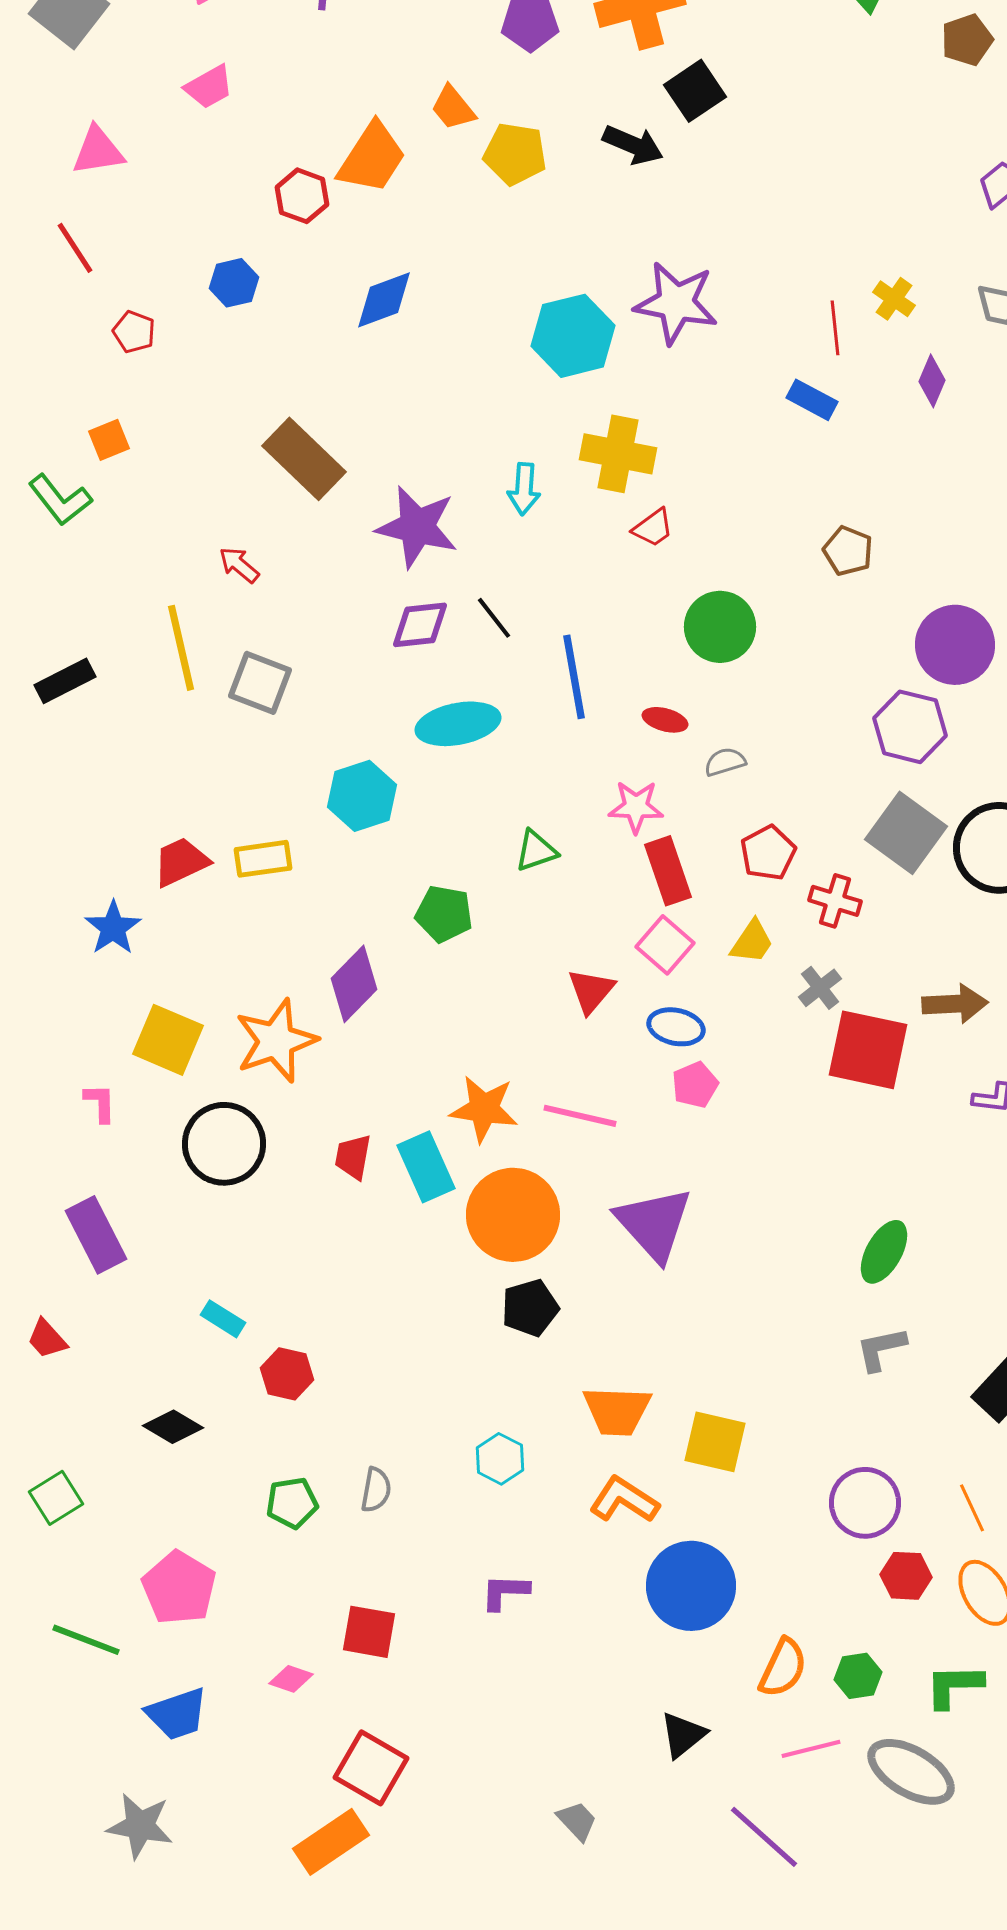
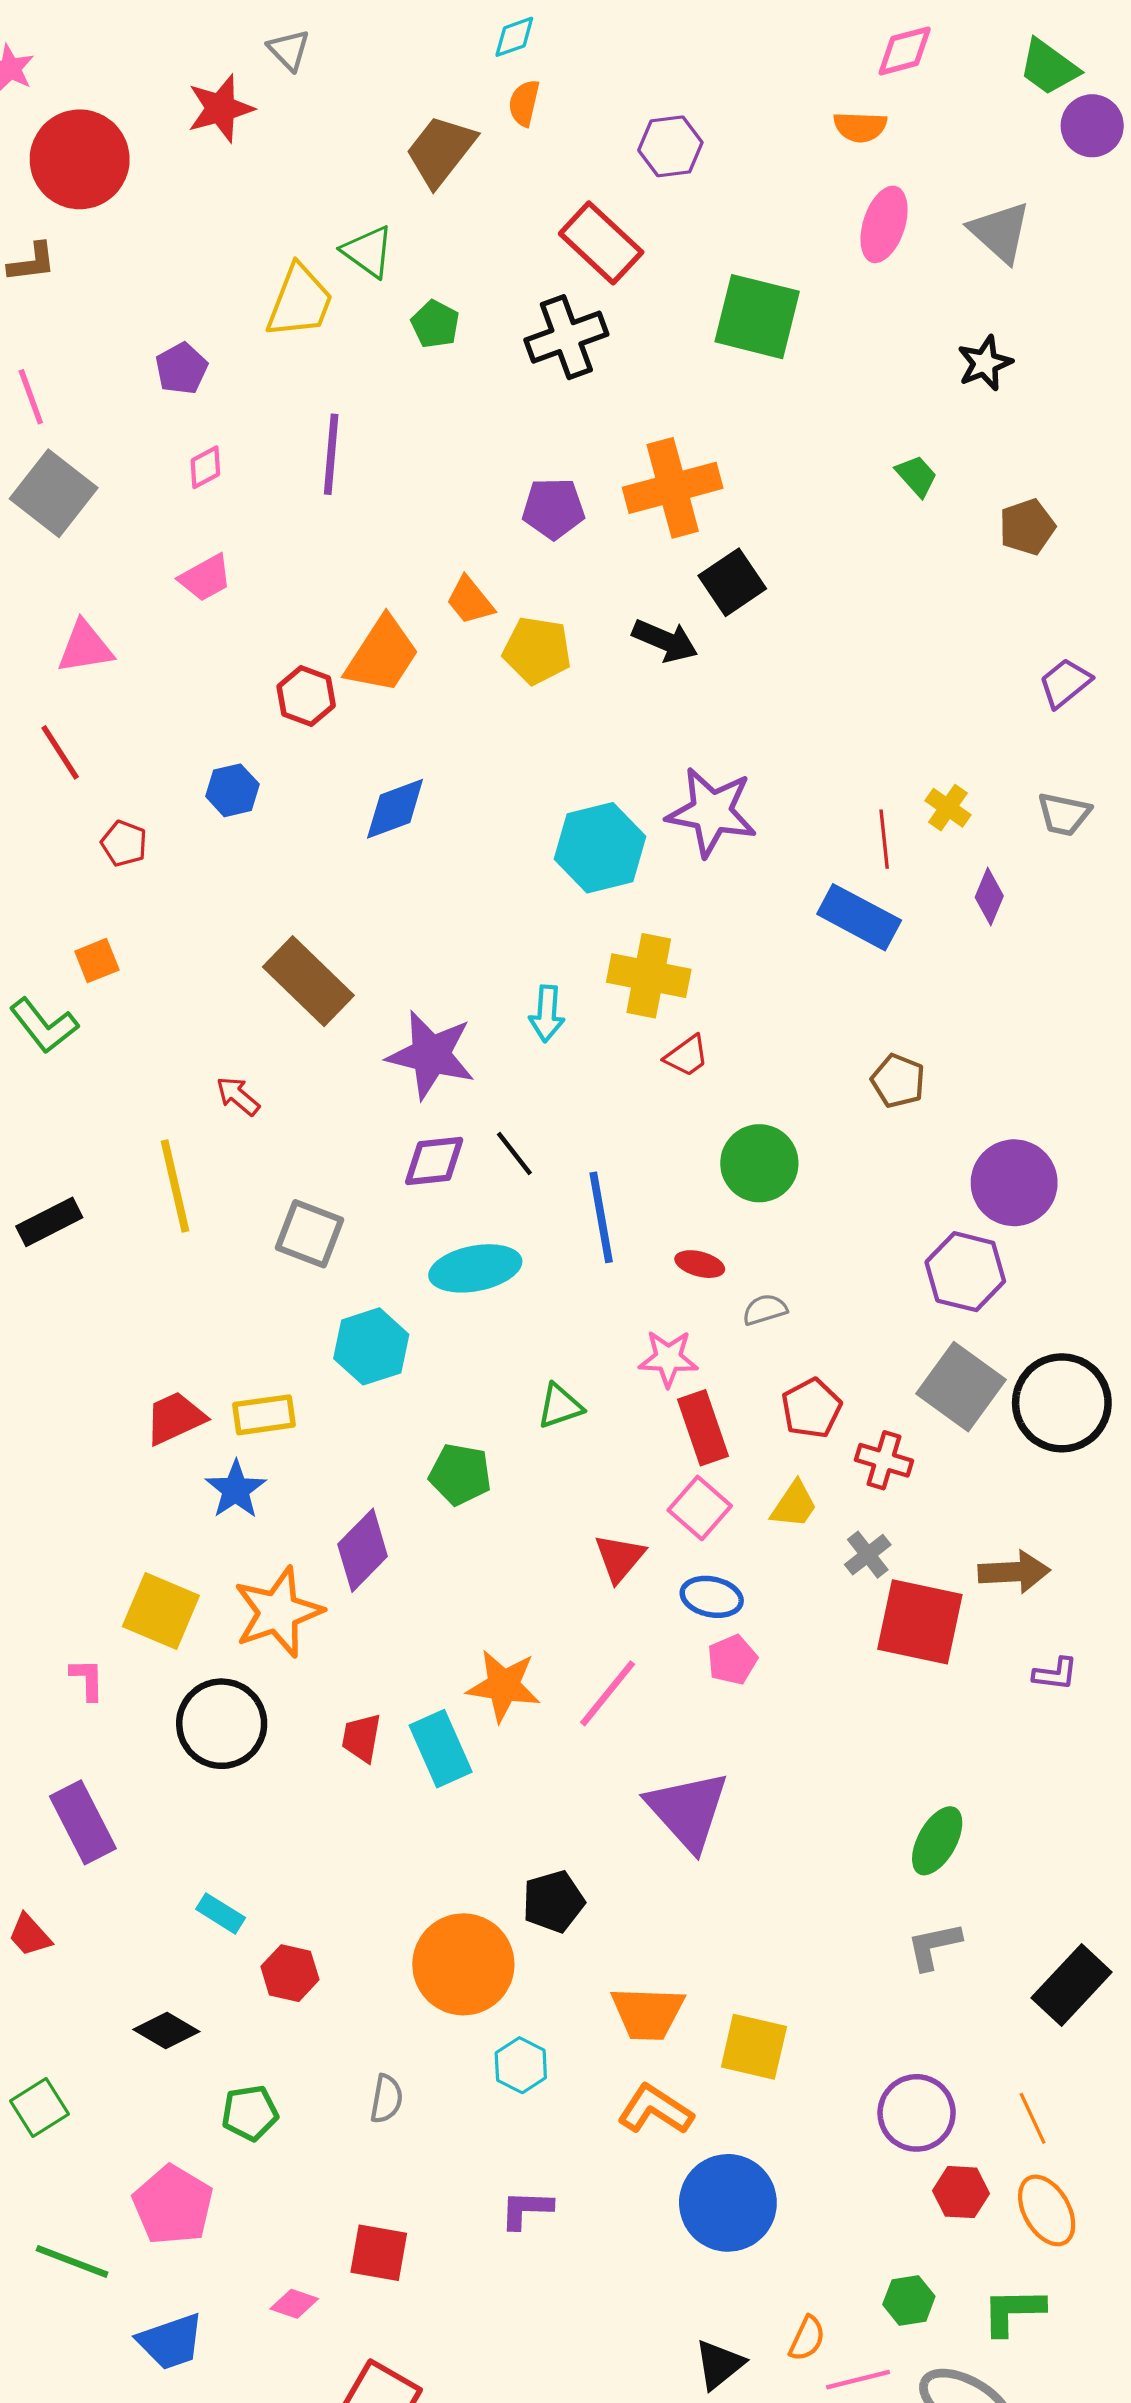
blue rectangle: (812, 400) -> (859, 917), size x1.5
gray square: (260, 683) -> (309, 1234), moved
blue star: (113, 928) -> (236, 1490), moved
pink line: (580, 1116) -> (608, 1693), turned -64
orange circle: (513, 1215) -> (463, 1964), moved
green pentagon: (292, 1503) -> (250, 2113), moved
orange semicircle: (783, 1668) -> (807, 2338), moved, size x0.7

